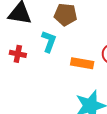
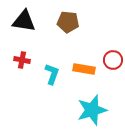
cyan L-shape: (49, 41) -> (52, 74), moved

